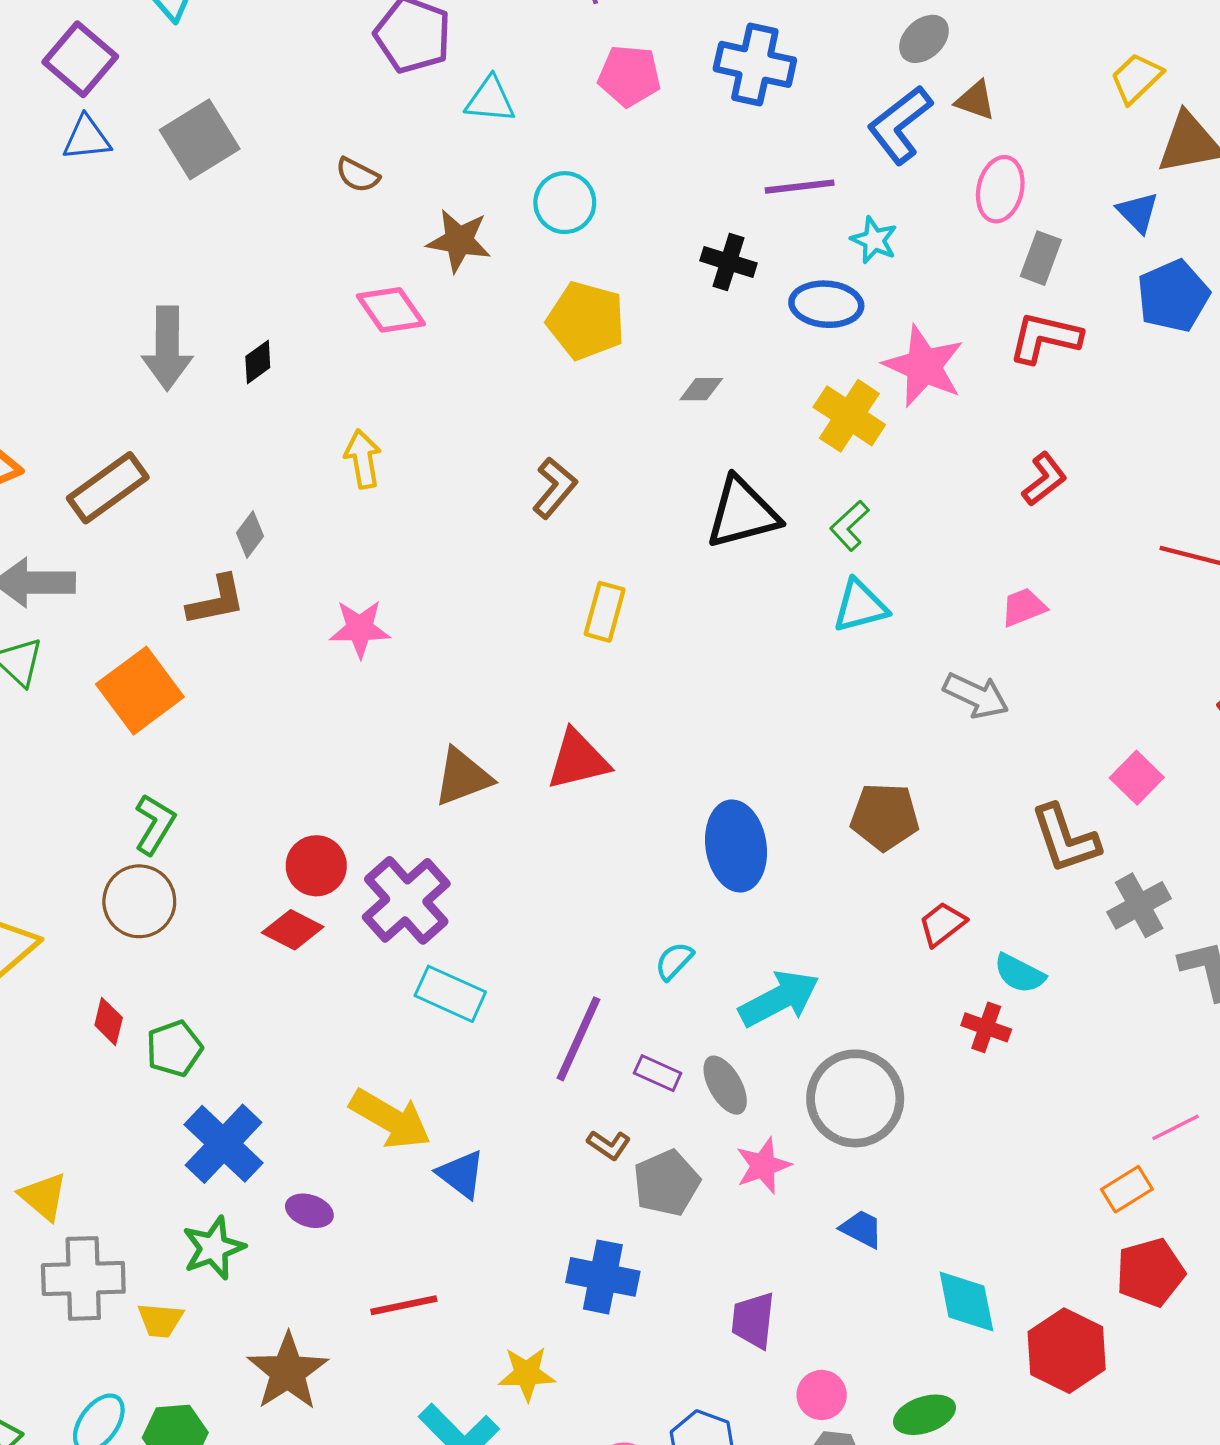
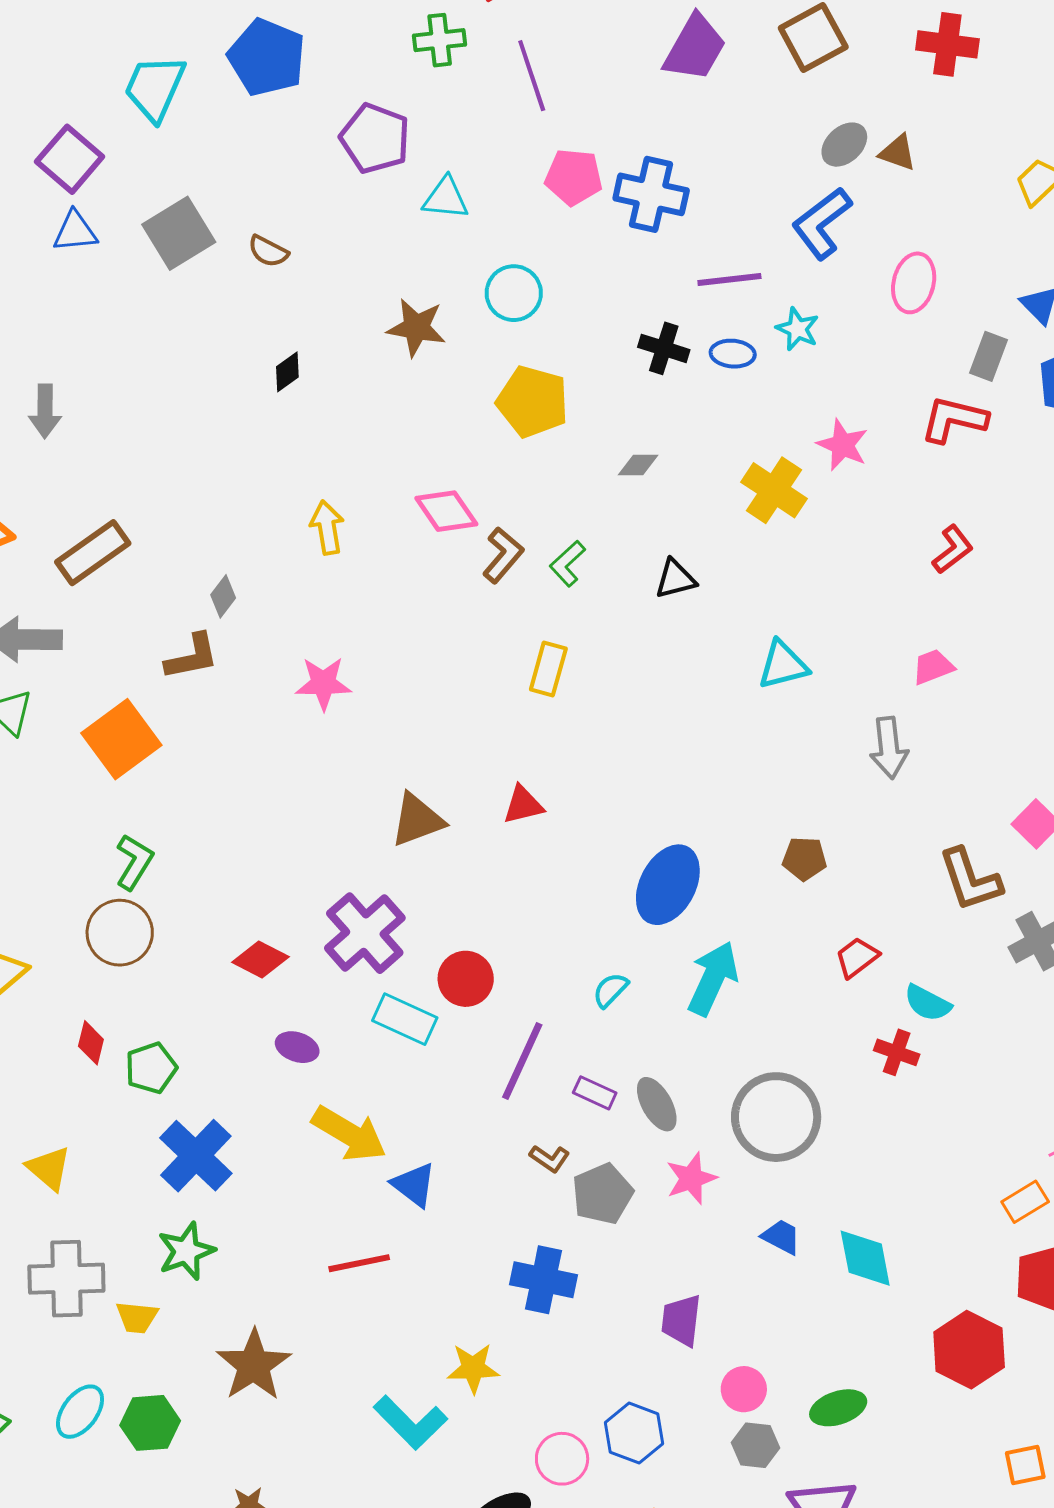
blue cross: (755, 64) -> (651, 194), moved
brown triangle: (975, 100) -> (898, 153), moved
brown semicircle: (358, 175) -> (268, 251), moved
gray rectangle: (1041, 258) -> (989, 356), moved
blue ellipse: (826, 304) -> (733, 354), moved, size x0.7
pink diamond: (391, 310) -> (446, 511), moved
gray arrow: (167, 348) -> (45, 411), moved, size x0.7
black diamond: (258, 362) -> (287, 372), moved
pink star: (924, 366) -> (843, 445), size x0.7
black triangle: (742, 513) -> (675, 579), size x0.6
green L-shape: (850, 526) -> (567, 564), moved
gray arrow: (976, 696) -> (889, 748), turned 58
red triangle: (578, 760) -> (523, 805), size x0.7
brown pentagon: (885, 817) -> (805, 859), size x0.7
blue ellipse: (736, 846) -> (668, 885), turned 36
red circle: (316, 866) -> (466, 979), moved
cyan arrow: (779, 999) -> (713, 978), moved, turned -38
yellow triangle: (43, 1196) -> (49, 1168), moved
purple ellipse: (309, 1211) -> (297, 1047), moved
cyan diamond: (966, 1302) -> (865, 1258), moved
red line: (404, 1305) -> (359, 1263), moved

